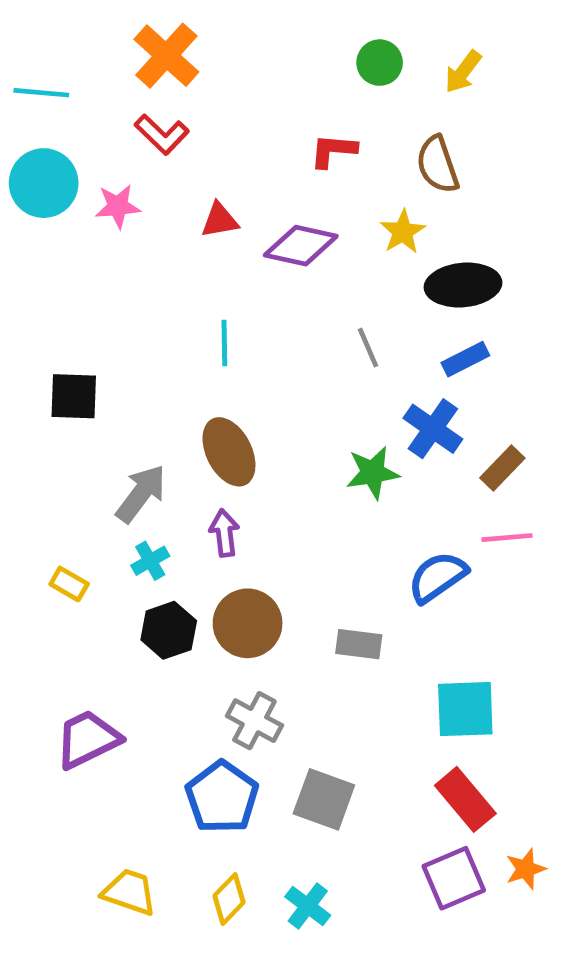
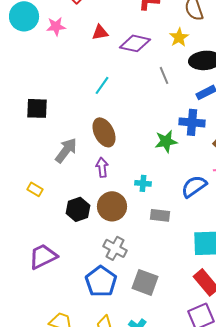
cyan line: (224, 343) -> (102, 85), turned 36
gray line: (368, 348) -> (164, 75), moved
blue cross: (433, 429) -> (192, 122), turned -30
cyan cross: (150, 561) -> (143, 183), moved, turned 35

